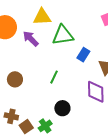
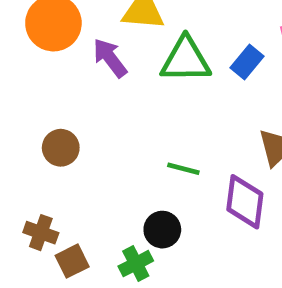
blue rectangle: (83, 55) -> (247, 62), moved
green line: (54, 77) -> (183, 169), moved, turned 72
green cross: (45, 126) -> (136, 264), moved

